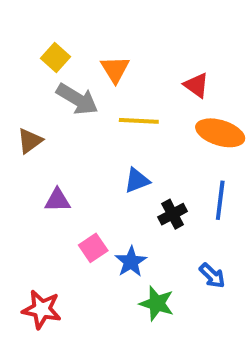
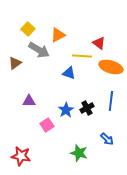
orange triangle: (115, 69) -> (58, 35), turned 35
yellow line: (139, 121) -> (82, 56), moved
brown triangle: (30, 141) -> (15, 63), moved
blue triangle: (137, 180) -> (69, 73), moved, turned 40
blue star: (131, 262) -> (66, 110), moved

